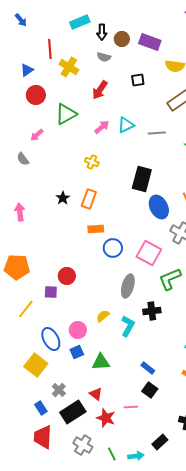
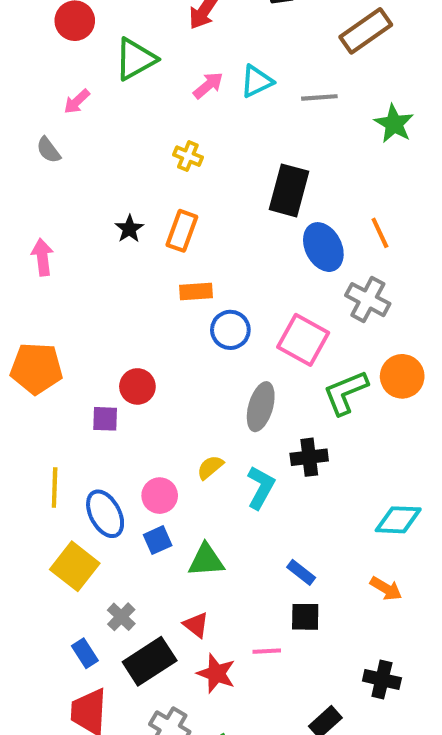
yellow line: (26, 309) -> (55, 488), moved, turned -36
black square: (150, 390) -> (305, 617), turned -35

